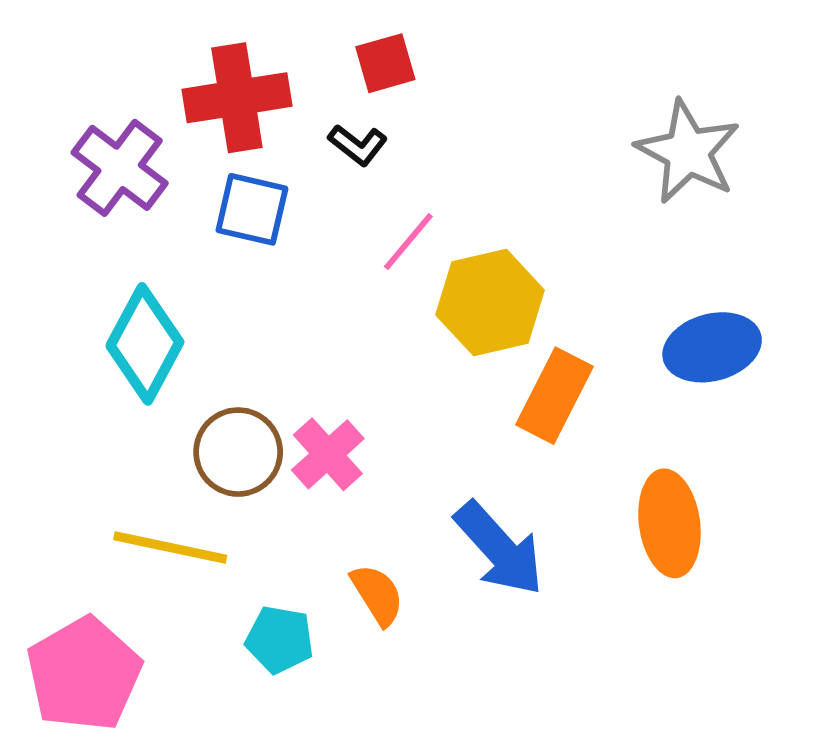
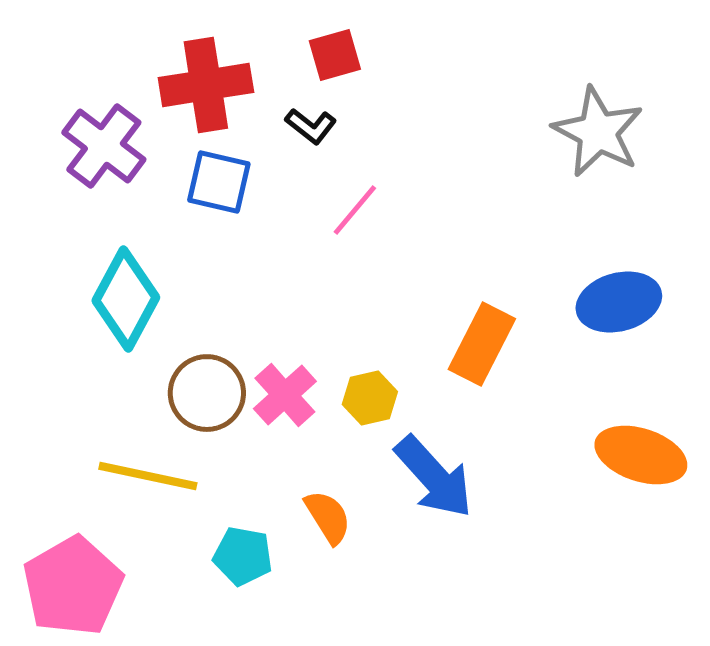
yellow hexagon: (490, 302) -> (370, 398), moved, size x0.6
orange ellipse: (669, 523) -> (641, 455), moved, turned -64

